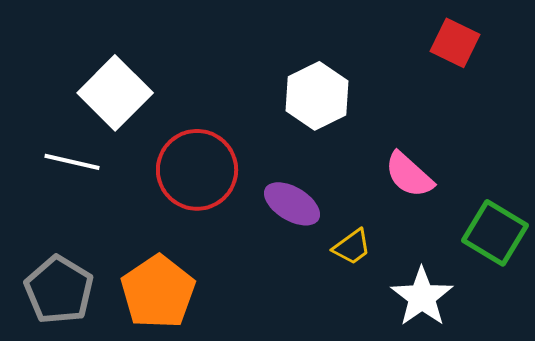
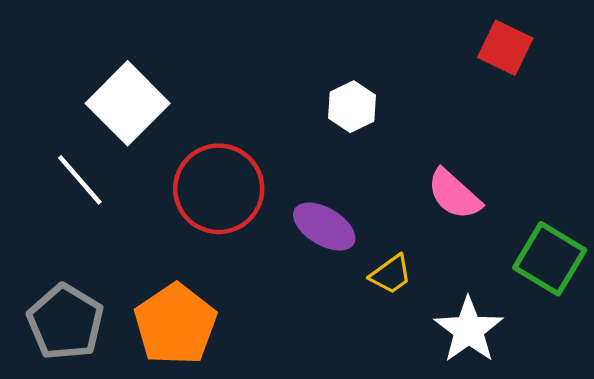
white hexagon: (317, 96) -> (352, 107), size x0.7
white line: (72, 162) -> (80, 180), turned 36

